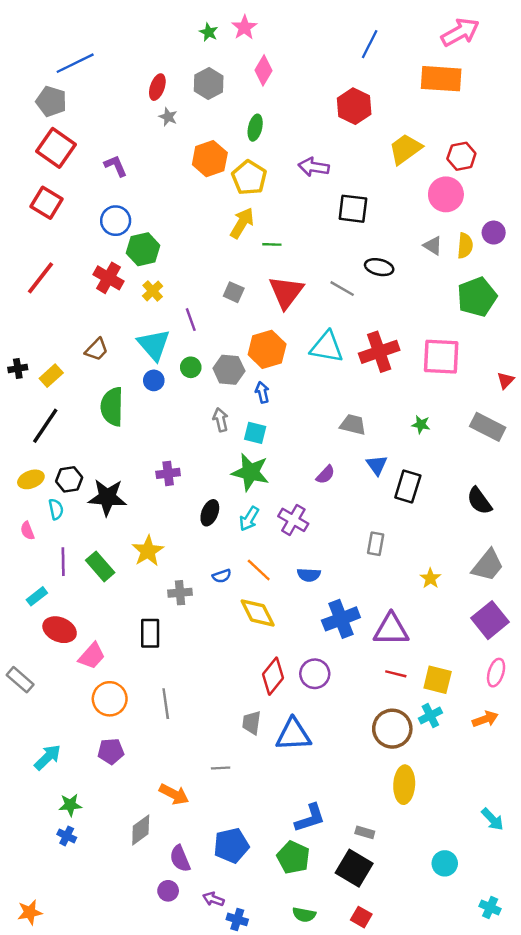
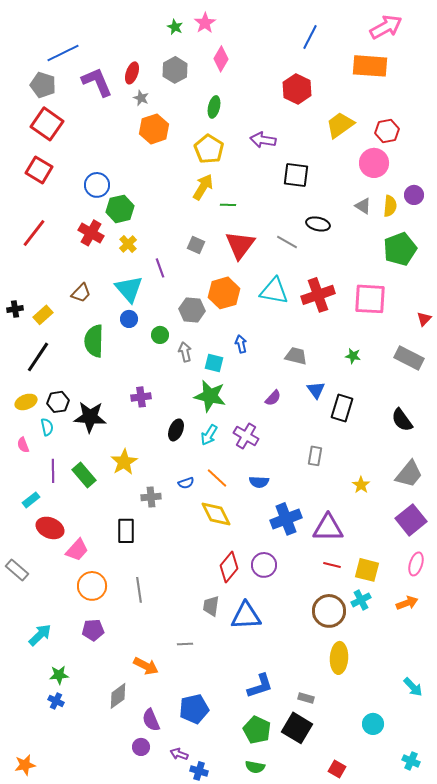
orange hexagon: (210, 159) -> (154, 129), moved
purple L-shape: (116, 166) -> (97, 82), moved, size x1.6
green circle: (191, 367) -> (160, 335), moved
blue arrow: (262, 392) -> (241, 344), moved
green pentagon: (293, 857) -> (257, 730), moved
red square: (361, 917) -> (337, 769), moved

